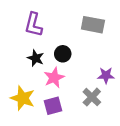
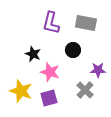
purple L-shape: (34, 25) -> (51, 23), moved
black circle: (63, 54) -> (73, 50), moved
pink star: (54, 78) -> (50, 72), turned -30

